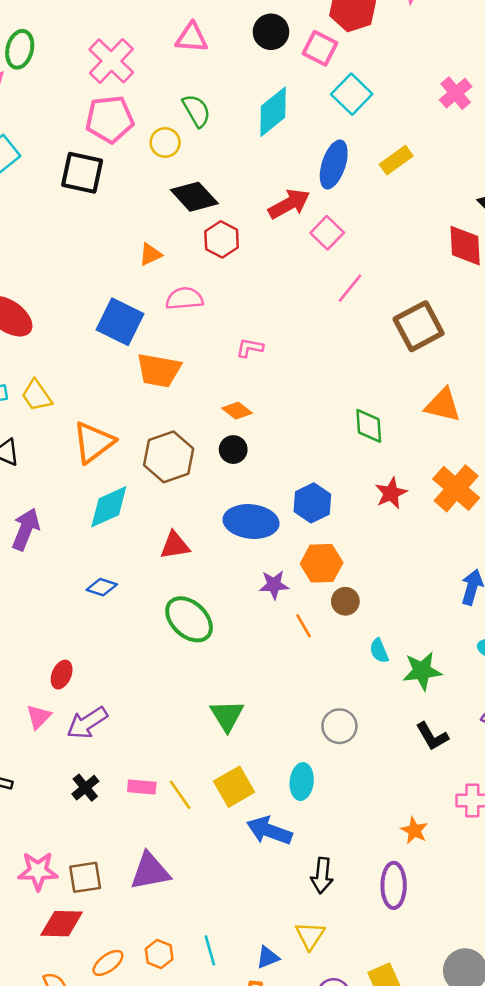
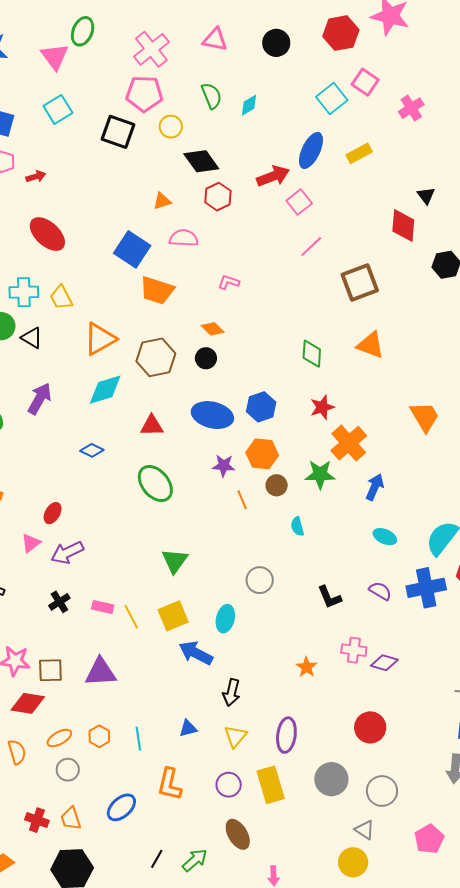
pink square: (320, 48) -> (365, 82), moved
cyan diamond: (273, 112) -> (249, 105), moved, size x0.6
yellow circle: (165, 142) -> (171, 127), moved
orange cross: (456, 488) -> (349, 443), moved
green star: (422, 671) -> (320, 474), moved
purple ellipse: (394, 885) -> (286, 735), moved
yellow triangle: (310, 936) -> (235, 736), moved
blue triangle: (268, 957) -> (188, 728), moved

